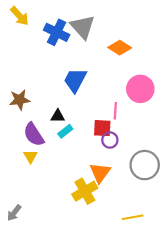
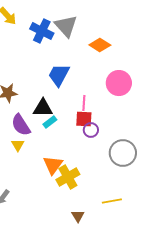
pink line: (115, 111) -> (84, 103), moved
black triangle: (58, 116) -> (43, 108), size x1.5
orange triangle: (100, 173) -> (53, 165), moved

